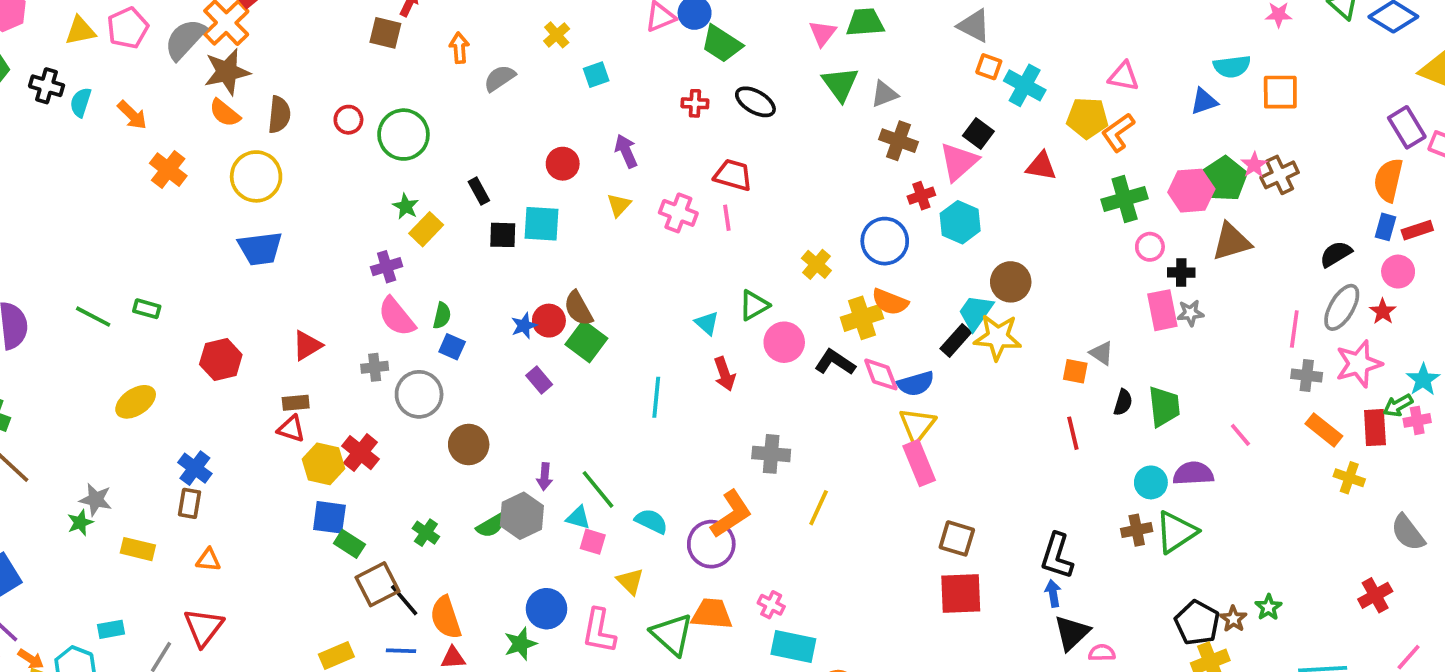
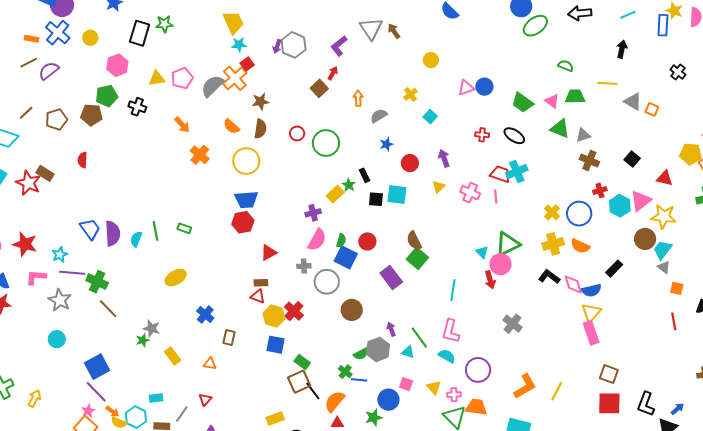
brown square: (385, 33) -> (319, 88), turned 30
pink triangle: (823, 33) -> (552, 101), turned -35
green trapezoid: (722, 44) -> (522, 103), moved
orange square: (989, 67) -> (652, 109), moved
brown star: (227, 72) -> (261, 102), moved, size x0.7
cyan square: (596, 75) -> (430, 117), turned -32
green triangle: (840, 84) -> (560, 129), turned -35
cyan cross: (1025, 85) -> (517, 172), moved, turned 35
cyan semicircle: (81, 102) -> (136, 239), moved
pink triangle: (959, 162) -> (641, 201), moved
green star: (406, 206) -> (349, 185), moved
yellow cross: (816, 264) -> (552, 212), moved
green triangle: (754, 305) -> (508, 244), size x1.5
cyan trapezoid: (976, 312) -> (663, 250), moved
green line: (93, 317) -> (155, 231), turned 48
pink semicircle: (397, 317) -> (317, 240), turned -115
yellow cross: (862, 318) -> (553, 244), moved
red circle: (549, 321) -> (367, 241), moved
blue star: (524, 326) -> (386, 144), moved
yellow star: (998, 337) -> (664, 217), moved
pink circle: (784, 342) -> (500, 264), moved
blue square: (452, 347) -> (346, 257), size x1.6
gray triangle: (1102, 353) -> (664, 267), moved
red hexagon: (221, 359) -> (243, 222), moved
purple rectangle: (539, 380) -> (391, 278), size x1.6
gray cross: (771, 454) -> (513, 324), turned 30
purple arrow: (545, 477) -> (391, 329), turned 152
brown rectangle: (190, 503) -> (229, 337), moved
yellow line: (819, 508) -> (557, 391), moved
orange L-shape: (731, 514) -> (525, 386), moved
green cross: (426, 533) -> (345, 372), moved
pink square: (593, 542) -> (406, 384), moved
green rectangle: (349, 544) -> (302, 362), moved
yellow rectangle: (138, 549) -> (173, 356), turned 36
black L-shape: (1057, 556) -> (646, 404), moved
blue arrow: (1053, 593) -> (677, 409), moved, turned 56
pink cross: (771, 605) -> (454, 395), moved, turned -32
orange semicircle: (446, 617) -> (335, 401), turned 55
red triangle: (204, 627) -> (205, 400), size x0.6
pink L-shape: (599, 631) -> (451, 331), moved
blue line: (401, 651) -> (359, 380), moved

